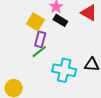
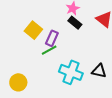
yellow square: (35, 22) -> (33, 30), moved

